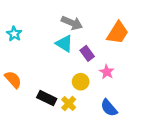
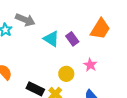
gray arrow: (72, 23) -> (25, 20), moved
purple rectangle: (87, 53) -> (72, 39), moved

